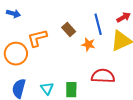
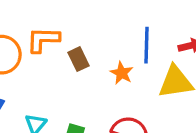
brown rectangle: (69, 30) -> (79, 59), moved

